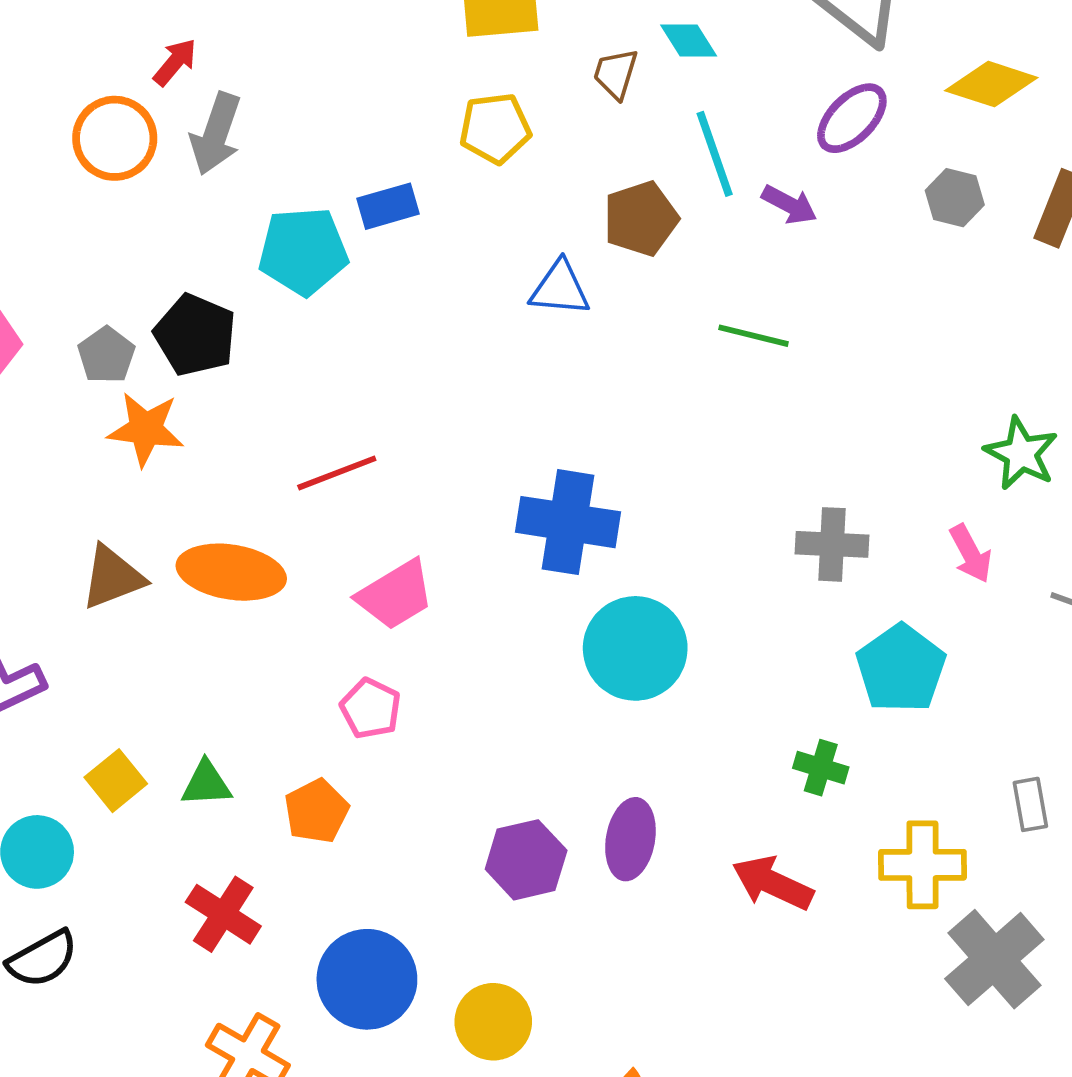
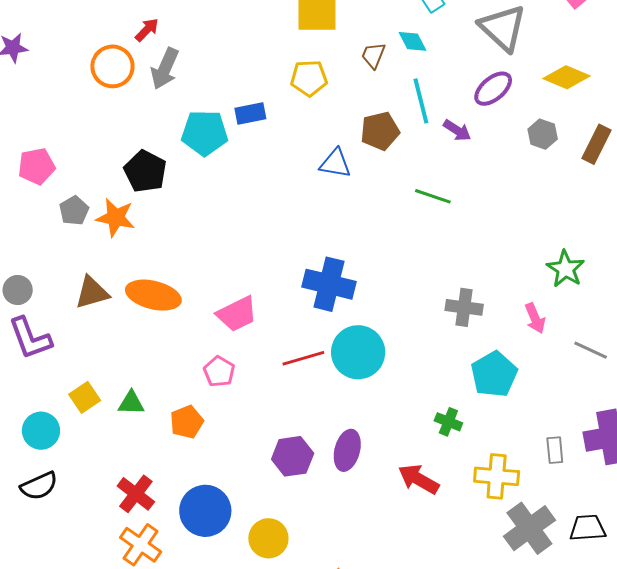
gray pentagon: (106, 355) -> (74, 211), moved
red line: (337, 473) -> (303, 358), moved
red cross: (223, 914) -> (136, 494), moved

